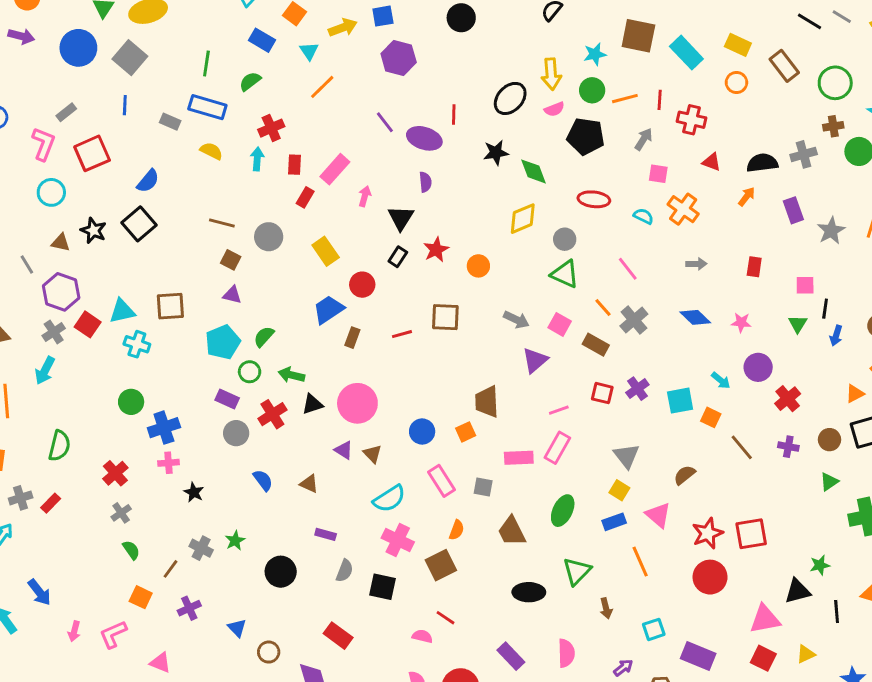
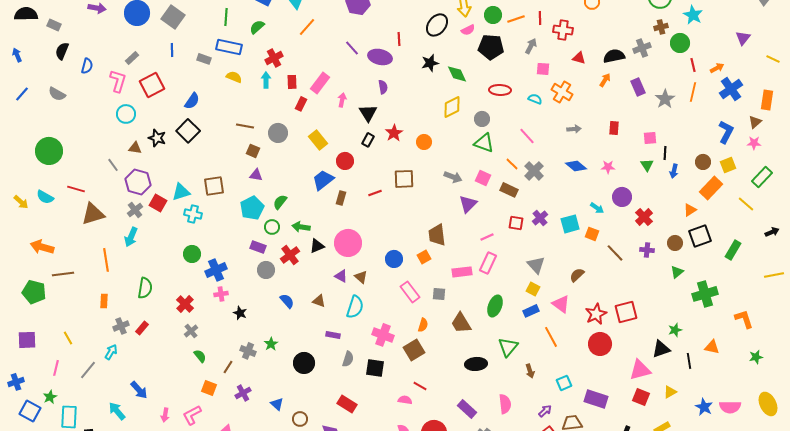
cyan semicircle: (389, 499) -> (355, 307), moved, turned -35

